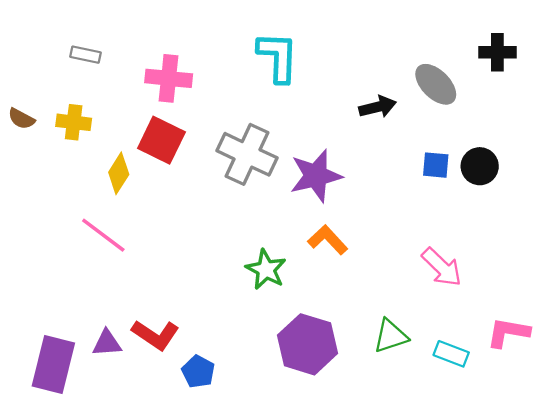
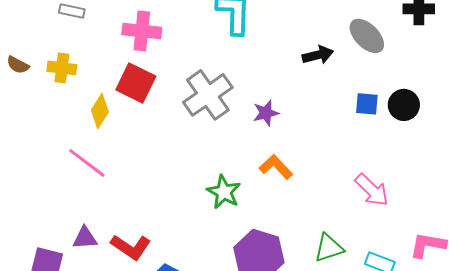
gray cross: (247, 154) -> (208, 95), turned 30
purple star: (316, 176) -> (266, 113), size x0.6
purple triangle: (107, 343) -> (85, 238), moved

